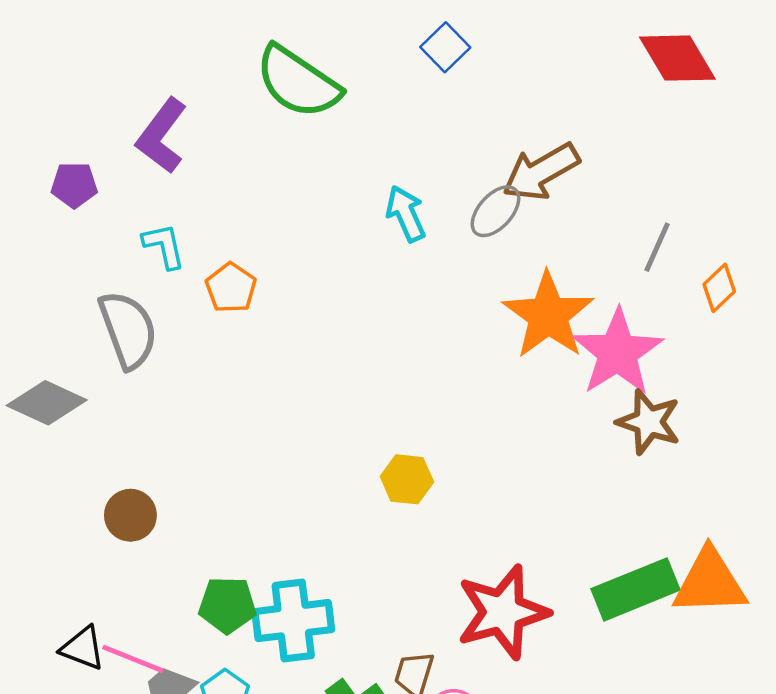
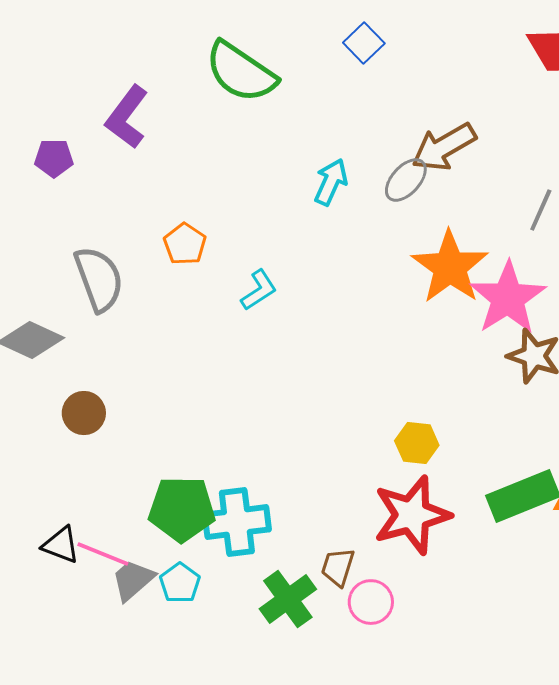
cyan arrow: (406, 214) -> (331, 182), turned 48
cyan L-shape: (164, 246) -> (259, 290), moved, turned 69
yellow hexagon: (407, 479) -> (417, 443), moved
brown circle: (130, 515) -> (84, 413), moved
green pentagon: (227, 605) -> (182, 509), size x1.4

